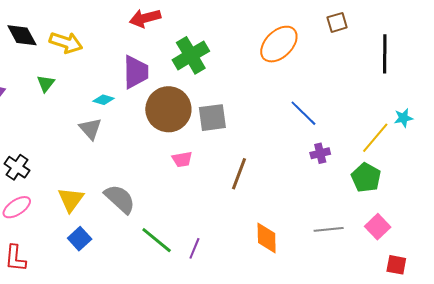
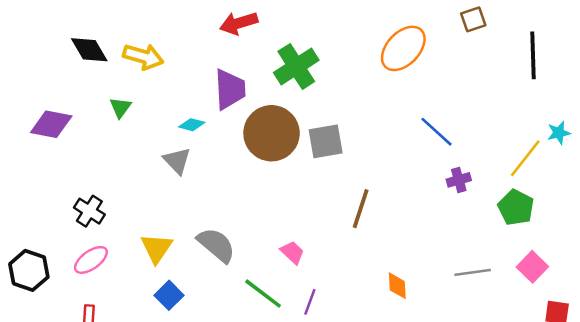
pink trapezoid: (182, 159) -> (292, 252), moved, turned -125
orange diamond: (267, 238) -> (397, 286), size x0.7

